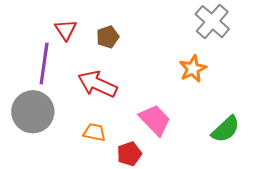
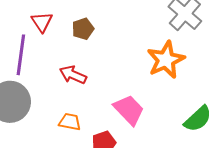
orange star: (193, 69) -> (166, 60), size x1.4
red arrow: (97, 84) -> (73, 75), size x0.7

